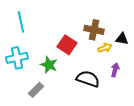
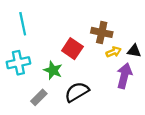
black triangle: (122, 39) -> (134, 51), moved
purple arrow: (115, 70) -> (124, 76), size x1.6
black semicircle: (88, 79) -> (77, 92), moved, turned -50

